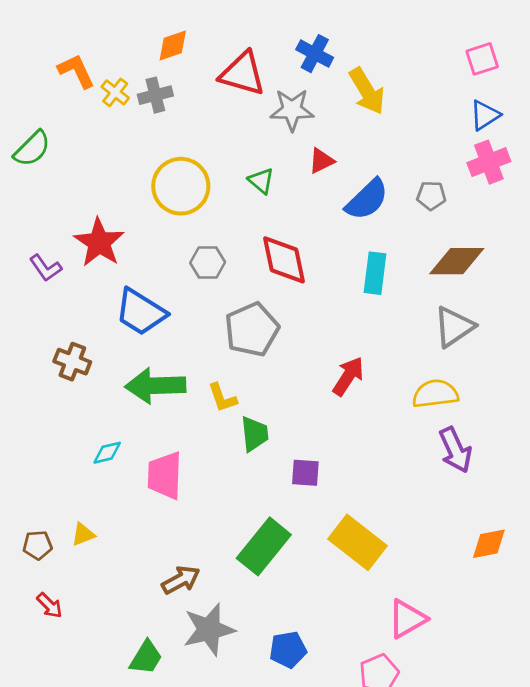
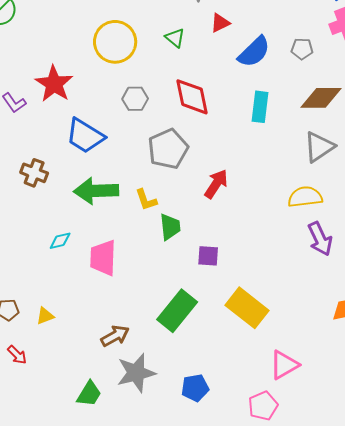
red arrow: (348, 376) -> (216, 184), moved
yellow triangle: (83, 534) -> (45, 316), moved

